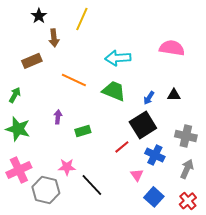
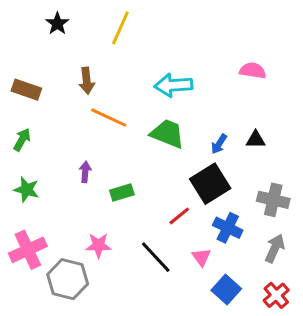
brown arrow: (54, 38) -> (87, 81), moved
pink semicircle: (172, 48) -> (253, 71), size x0.7
brown rectangle: (32, 61) -> (26, 90), moved, turned 42
green star: (18, 129) -> (26, 190), size x0.7
black line: (92, 185) -> (156, 257), moved

